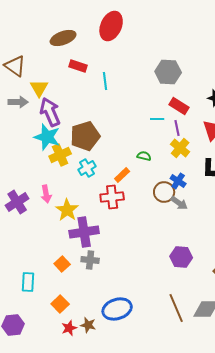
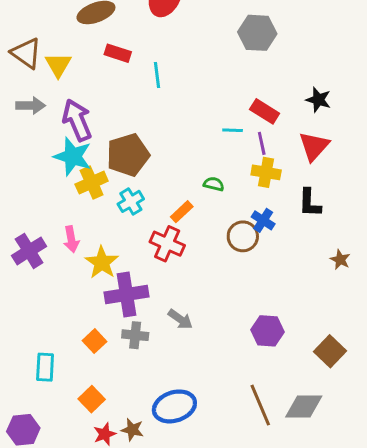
gray hexagon: (168, 72) -> (257, 33), moved
yellow triangle: (39, 88) -> (58, 65), moved
yellow cross: (180, 148) -> (266, 172), turned -30
red cross: (112, 197) -> (167, 244), turned 30
gray arrow: (179, 203) -> (180, 319), moved

